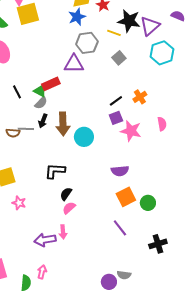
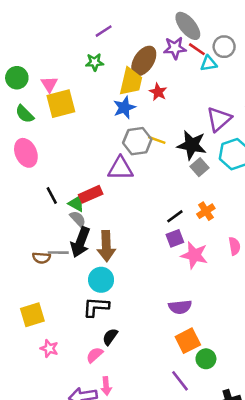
black star: (129, 21) -> (192, 145), moved
yellow line: (114, 33) -> (157, 140), moved
gray square: (119, 58) -> (199, 167), moved
black line: (17, 92) -> (52, 196), moved
gray semicircle: (41, 103) -> (78, 219), turned -88
black arrow: (43, 121) -> (80, 242), size x1.6
cyan circle: (84, 137) -> (101, 280), moved
green circle: (148, 203) -> (206, 359), moved
pink semicircle: (69, 208) -> (95, 355), moved

